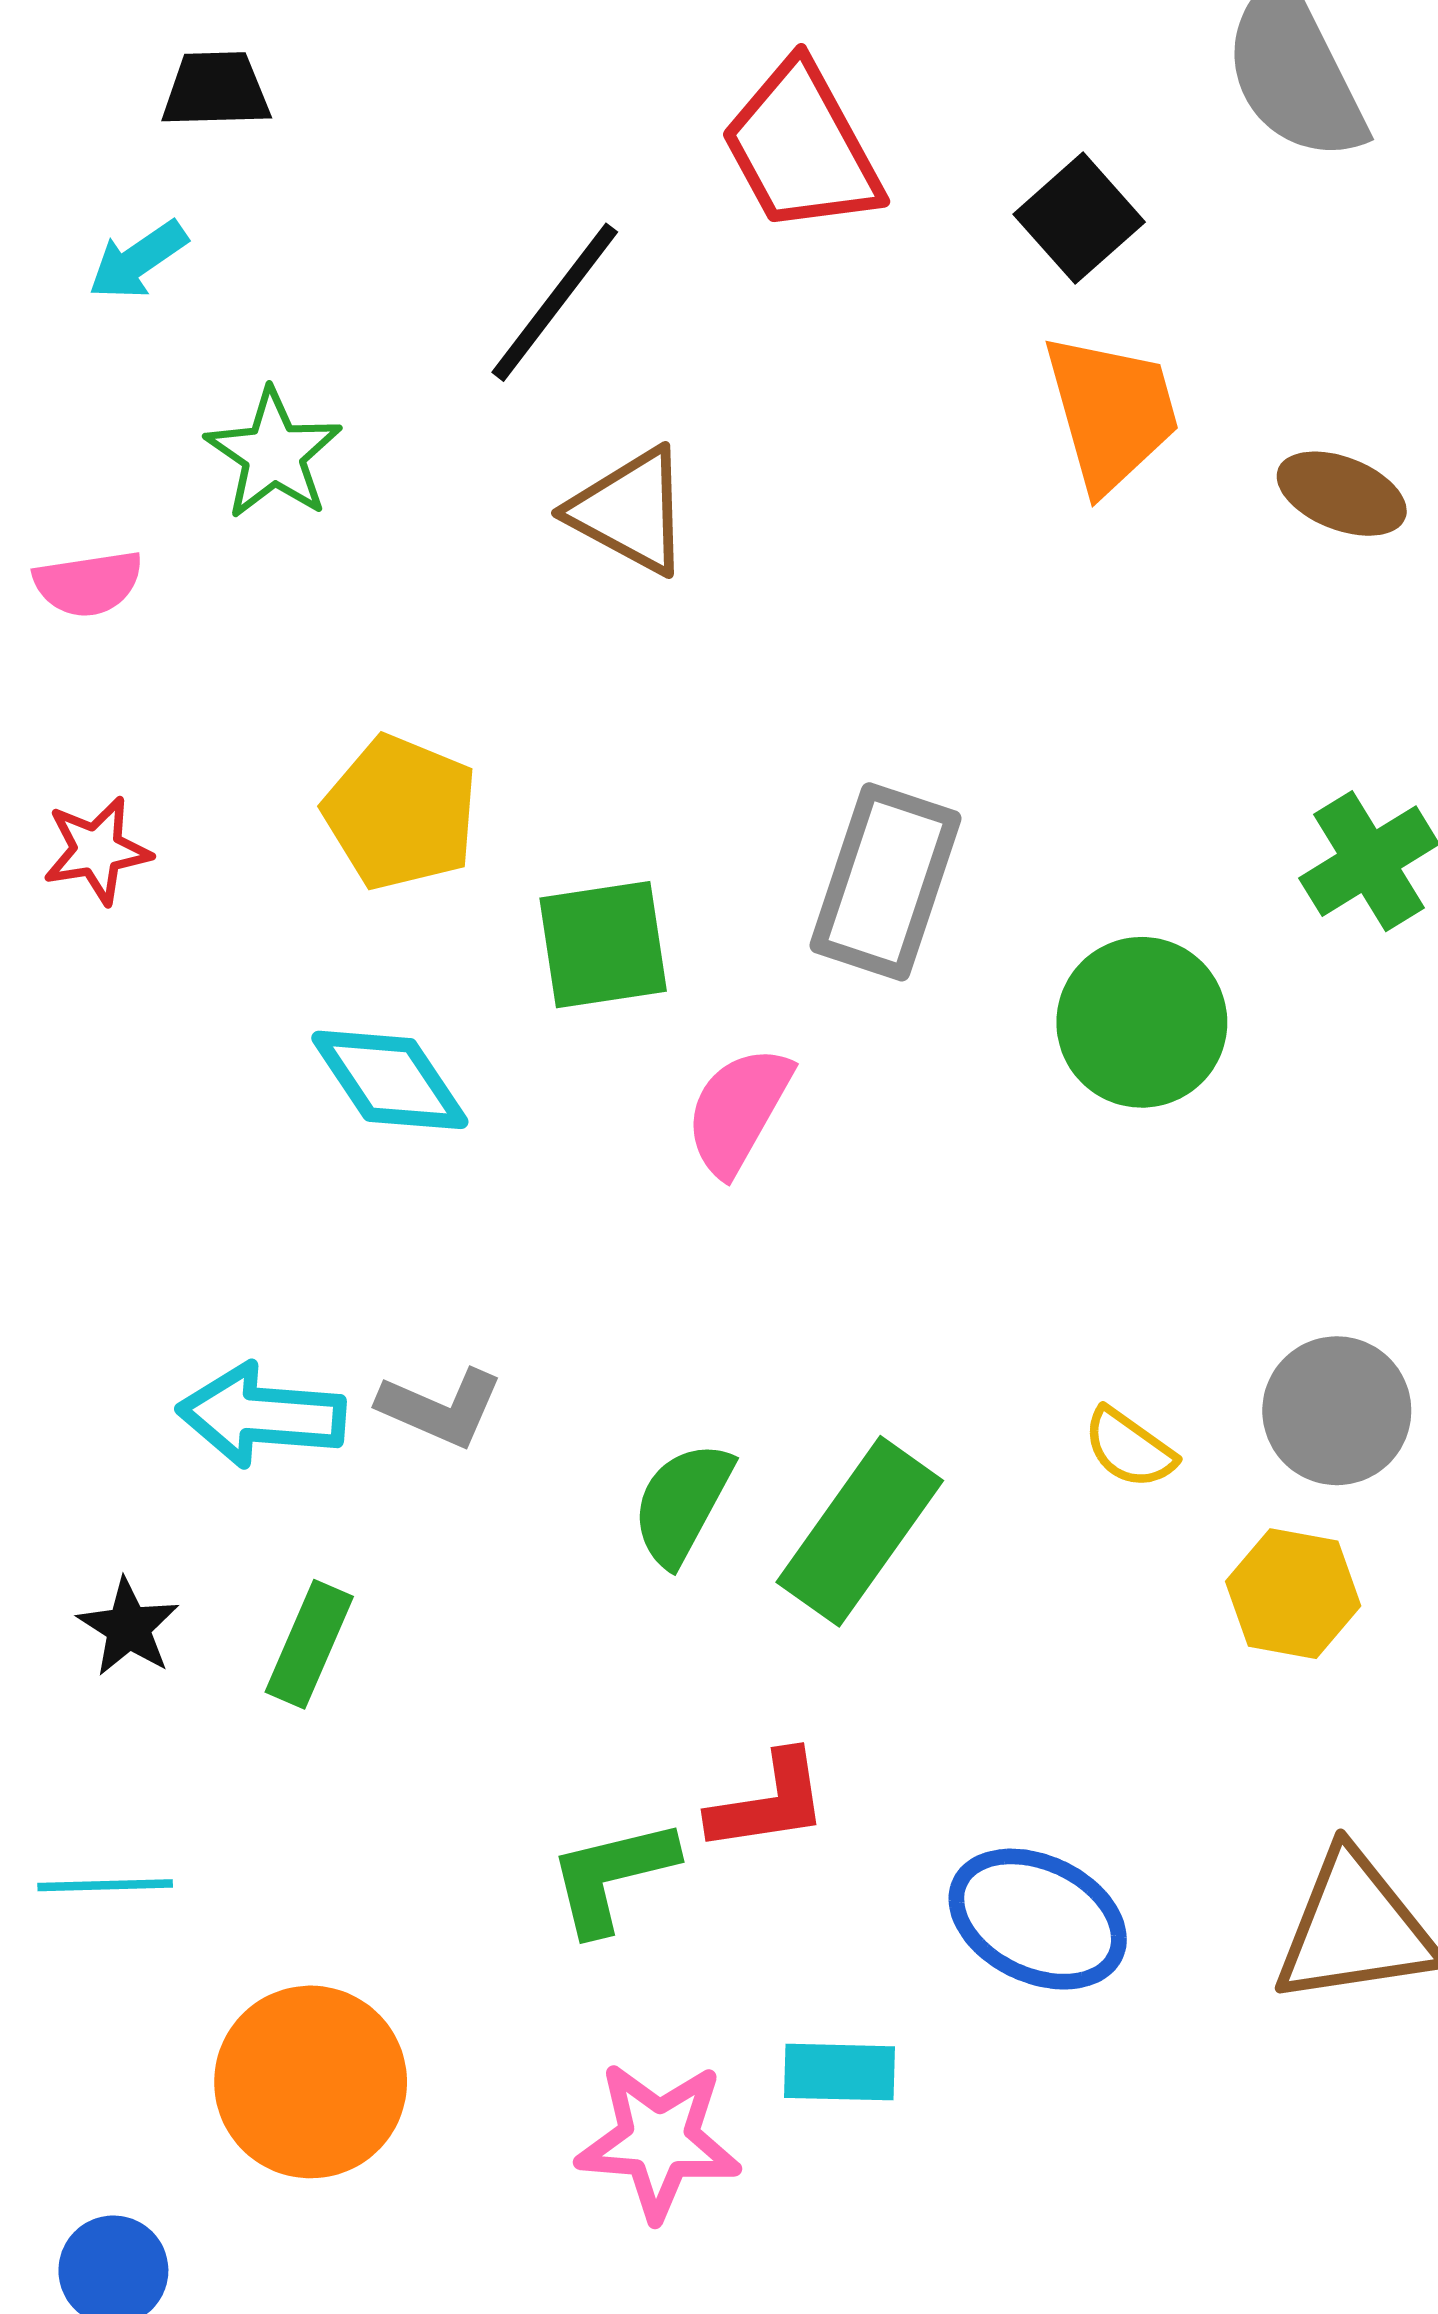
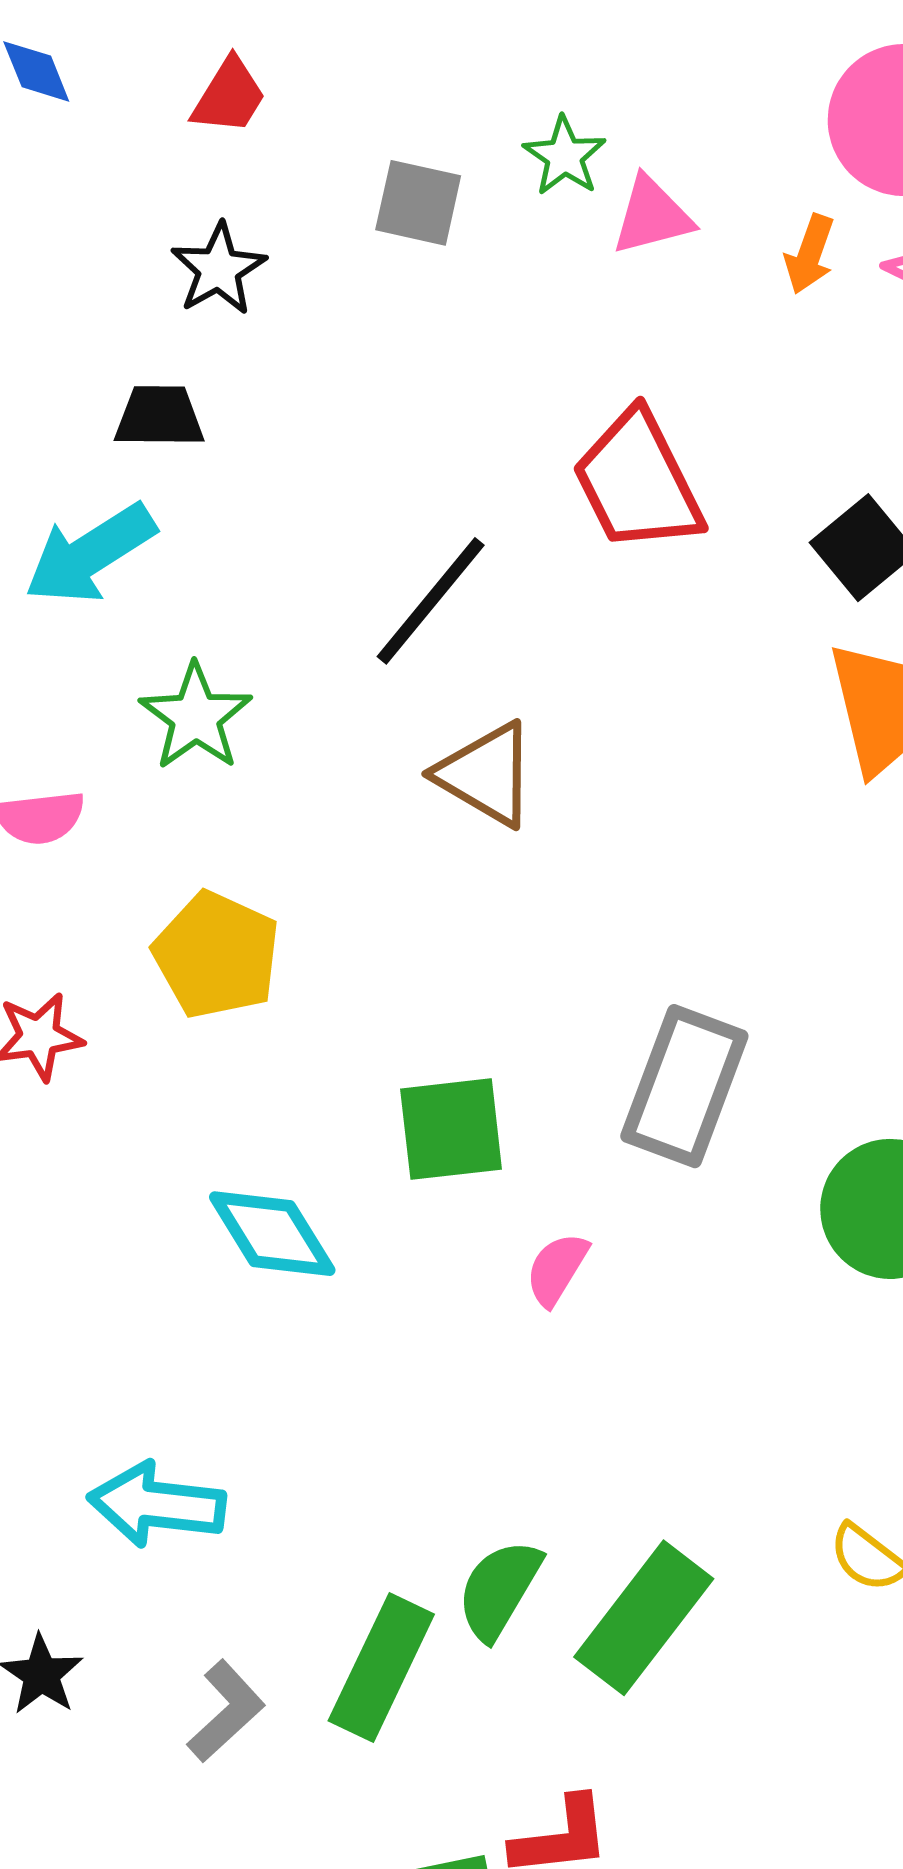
cyan arrow: (138, 260) -> (90, 554), size x1.6
yellow pentagon: (401, 813) -> (217, 955), moved
pink semicircle: (738, 1110) -> (557, 1269), size x0.7
gray L-shape: (440, 1408) -> (226, 1711), moved, turned -68
green rectangle: (309, 1644) -> (381, 1668), moved, size x1.4

